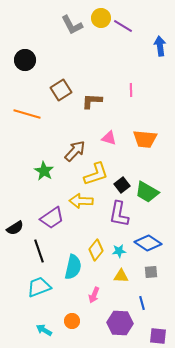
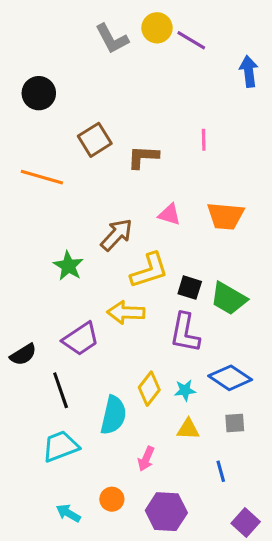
black square: (122, 185) -> (190, 288), turned -35
purple hexagon: (120, 323) -> (166, 512), moved
purple square: (158, 336) -> (246, 523), turned 36

